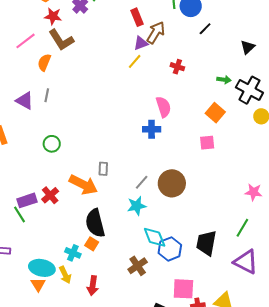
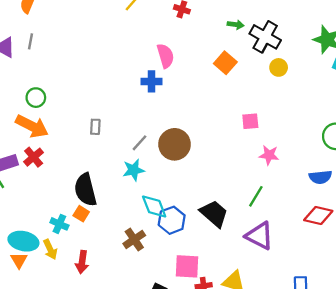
pink square: (207, 143) -> (250, 121), moved
orange arrow: (83, 185) -> (32, 126), moved
black trapezoid: (206, 243) -> (214, 214), turned 120

